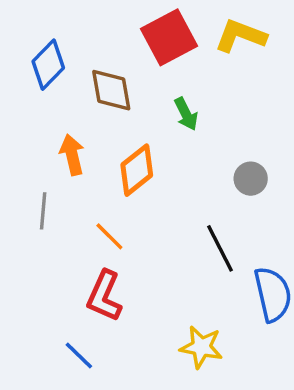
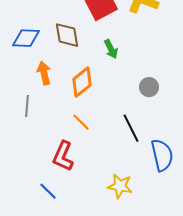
blue diamond: (48, 65) -> (26, 38), moved, turned 48
orange line: (109, 236) -> (81, 122), moved

